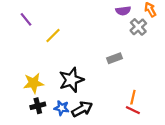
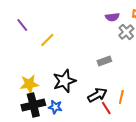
black cross: (38, 106) -> (33, 105), size x1.6
black arrow: (82, 109) -> (97, 95), moved
red line: (133, 110) -> (106, 108), moved, turned 32

